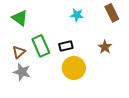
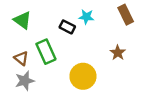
black rectangle: (66, 46) -> (67, 27), moved, turned 40
brown triangle: (19, 52) -> (21, 58), turned -40
gray star: (22, 72) -> (25, 81), turned -30

